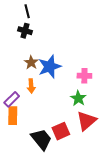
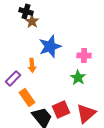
brown star: (31, 62) -> (32, 21), moved
orange rectangle: (13, 116) -> (27, 97), moved, turned -36
red triangle: (86, 121) -> (86, 113), moved

